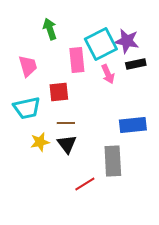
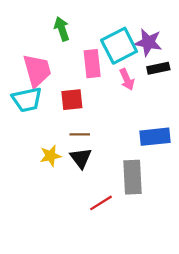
pink trapezoid: (28, 66) -> (37, 70), size x1.4
cyan trapezoid: (27, 108) -> (27, 100), moved

